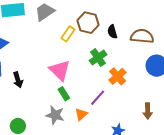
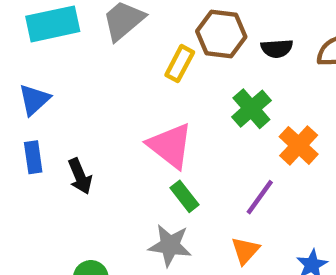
black semicircle: (112, 32) -> (277, 48), turned -72
orange triangle: (81, 114) -> (245, 251), moved

